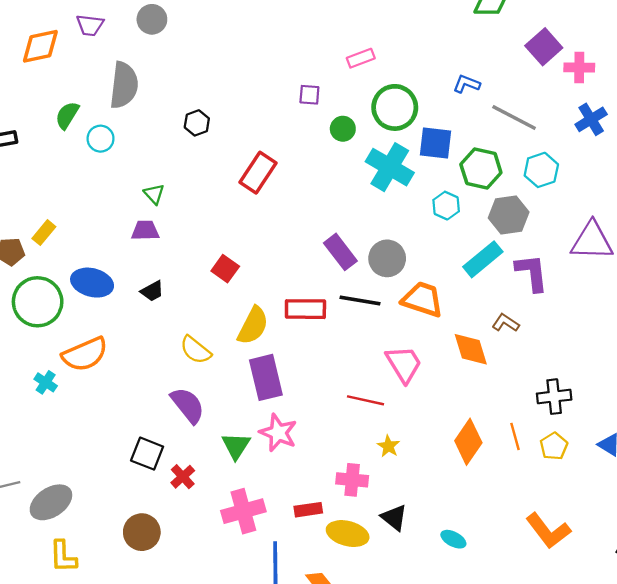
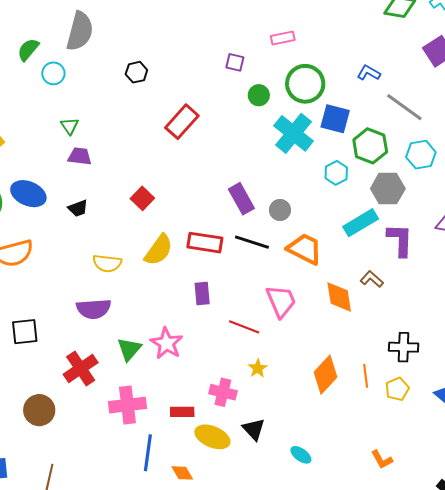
green triangle: (154, 194) -> (70, 126), moved
gray circle: (387, 258) -> (280, 210), size x0.7
yellow semicircle: (195, 350) -> (107, 263), turned -40
purple rectangle: (266, 377) -> (202, 293), moved, size x0.6
purple semicircle: (188, 405) -> (94, 309), turned 116
black square: (147, 454) -> (25, 332), moved, turned -36
red cross: (183, 477) -> (81, 368), size x1.6
orange L-shape: (548, 531) -> (382, 460), size x0.6

